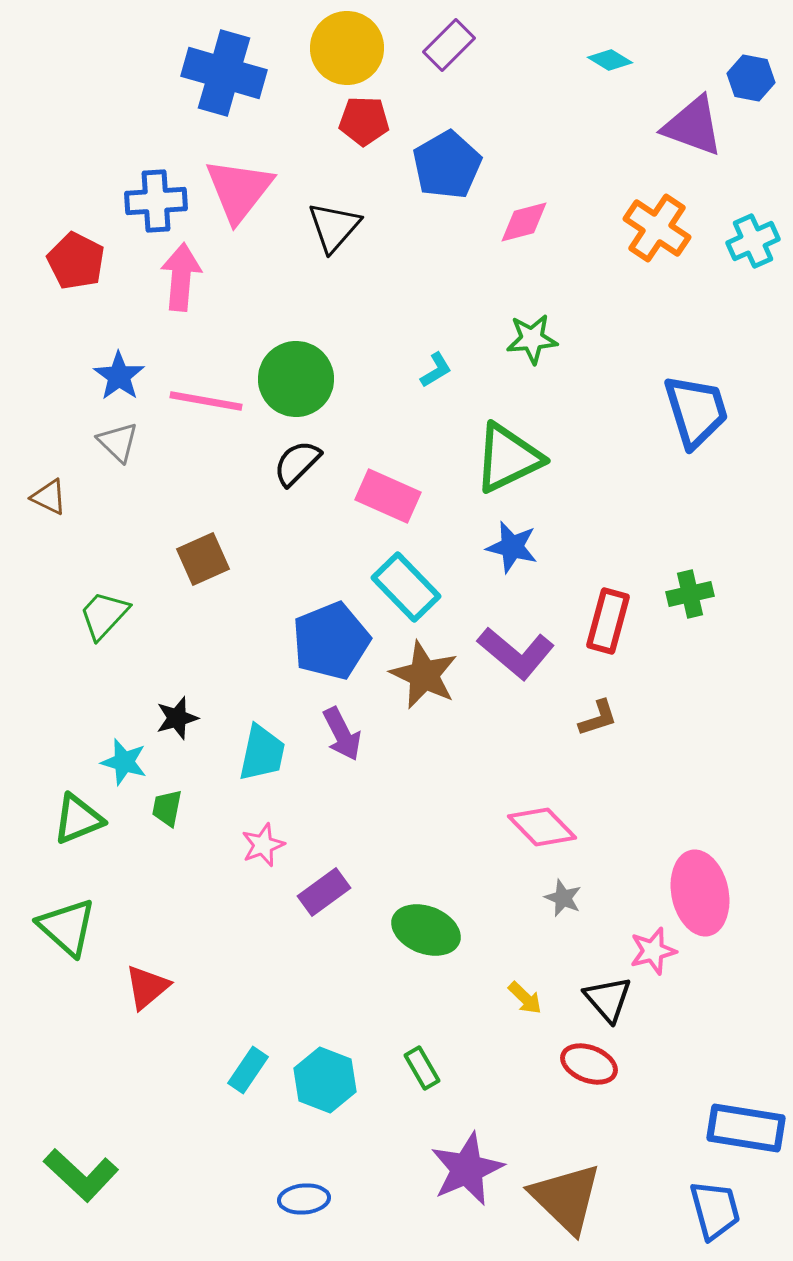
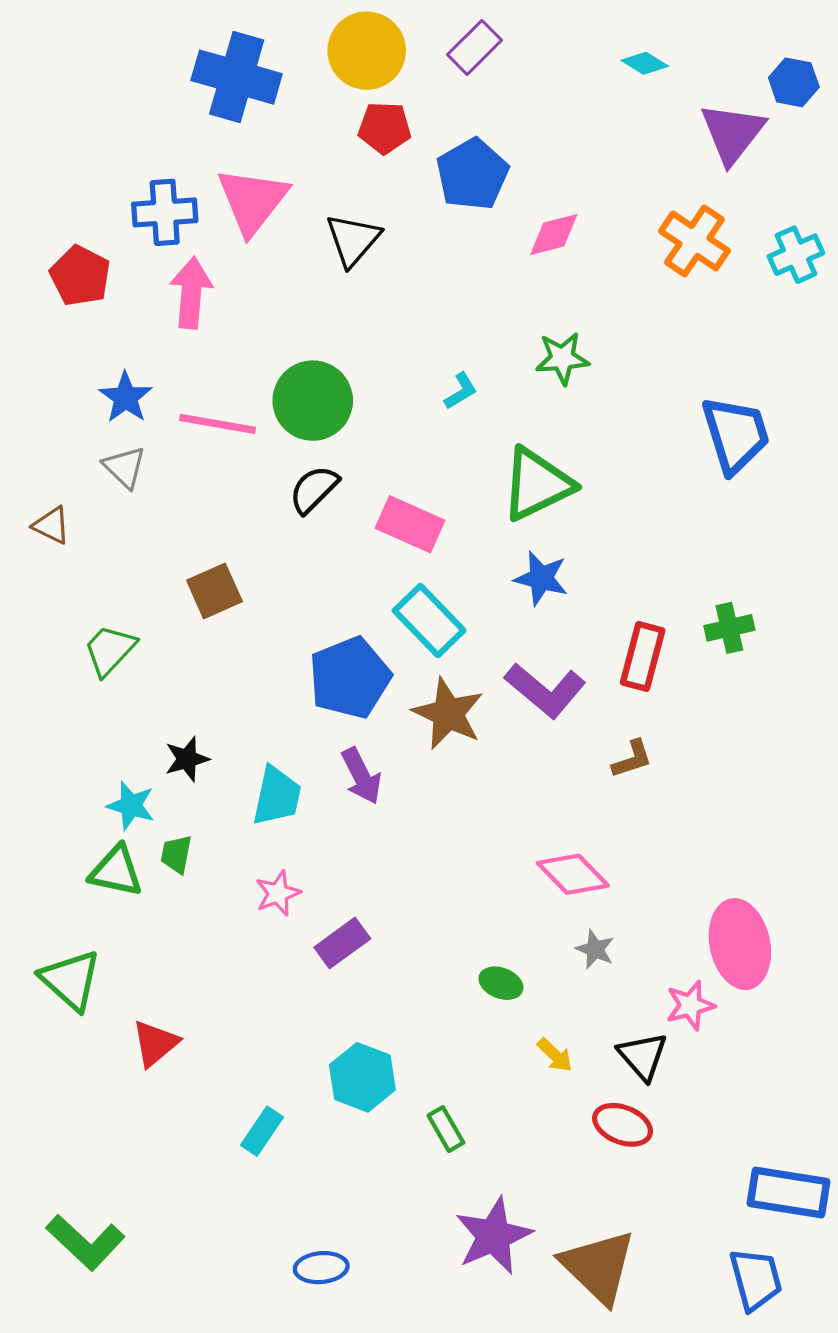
purple triangle: (693, 126) -> (732, 133), turned 48
green triangle: (78, 819) -> (116, 871), moved, turned 34
green ellipse: (426, 930) -> (501, 983), moved, size x0.6
cyan hexagon: (325, 1080) -> (362, 1077), moved

